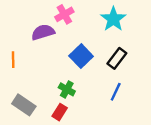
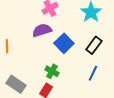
purple semicircle: (43, 32) -> (42, 30), moved

